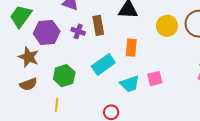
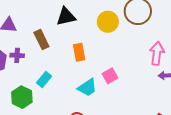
purple cross: (78, 31) -> (17, 55), moved
cyan rectangle: (103, 65) -> (44, 79), moved, size x0.7

